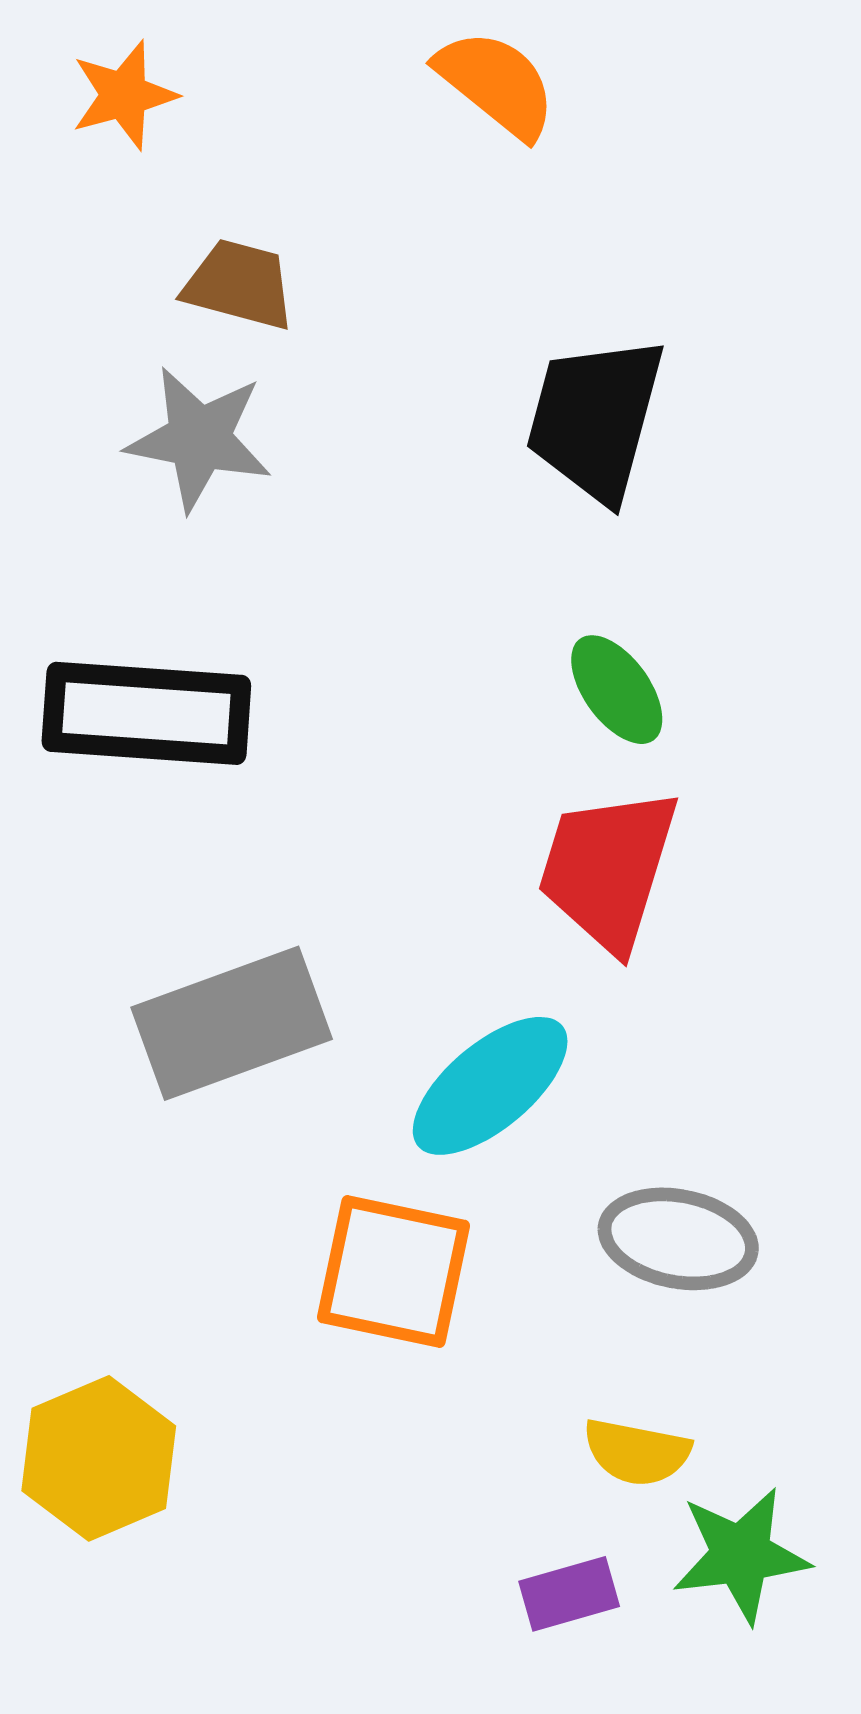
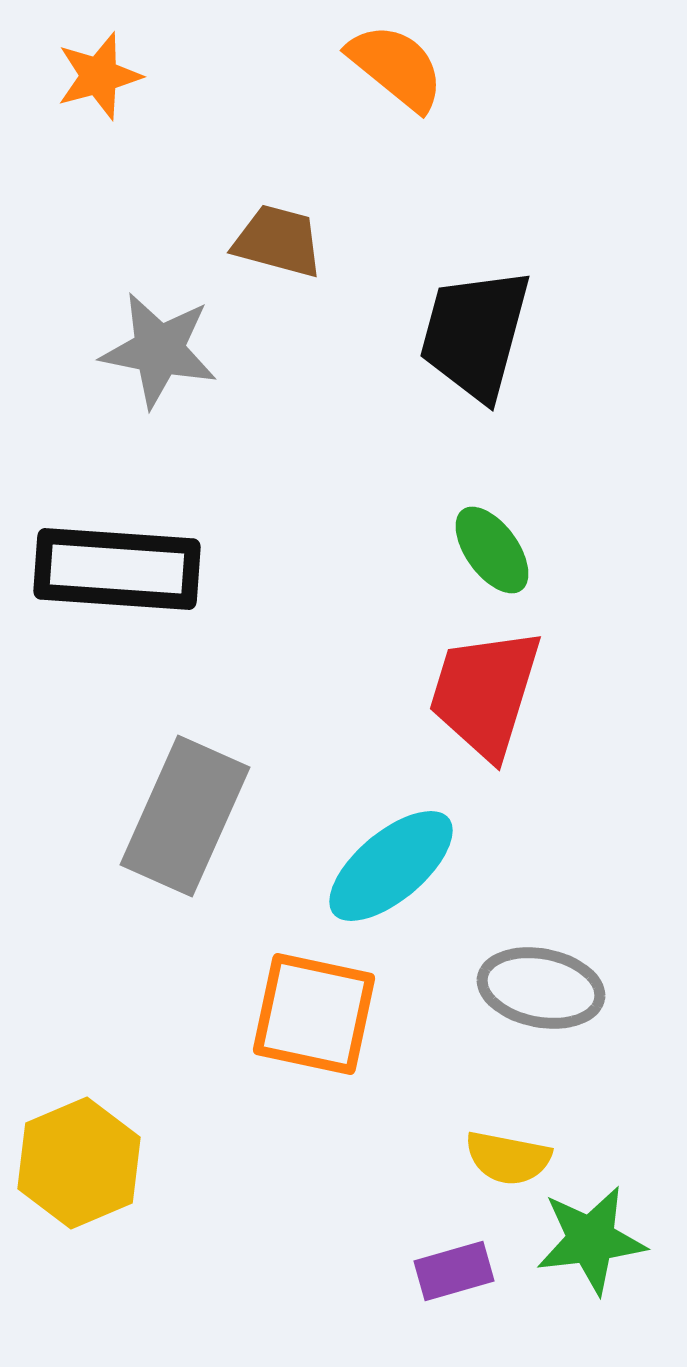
brown trapezoid: (239, 284) -> (278, 241), moved
gray rectangle: (232, 1023) -> (185, 816), turned -46

